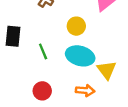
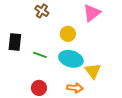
green line: (43, 51) -> (40, 55), turned -48

